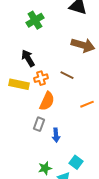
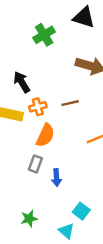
green cross: (35, 20) -> (44, 35), moved
brown line: (67, 75) -> (70, 103), turned -40
green star: (45, 168) -> (29, 219), moved

